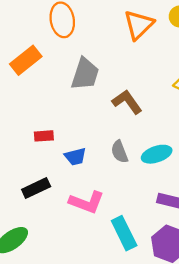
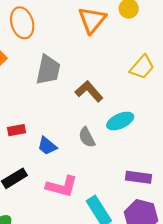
cyan ellipse: (157, 154) -> (120, 121), moved
blue trapezoid: (75, 157) -> (47, 146), turned 60

